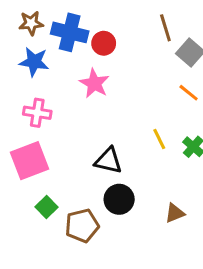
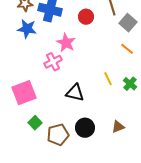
red circle: (104, 43) -> (86, 17), moved
pink cross: (37, 113) -> (53, 62), moved, turned -36
black circle: (119, 199) -> (85, 128), moved

